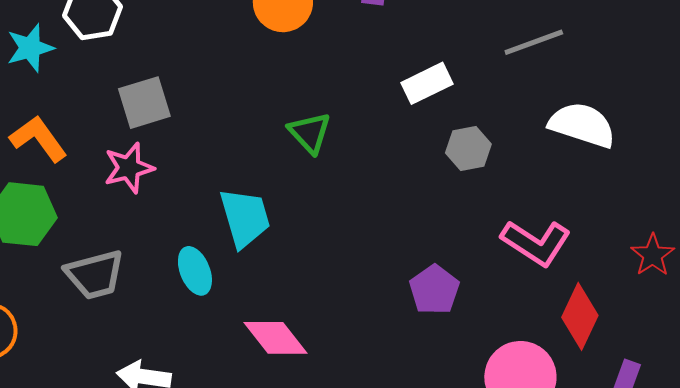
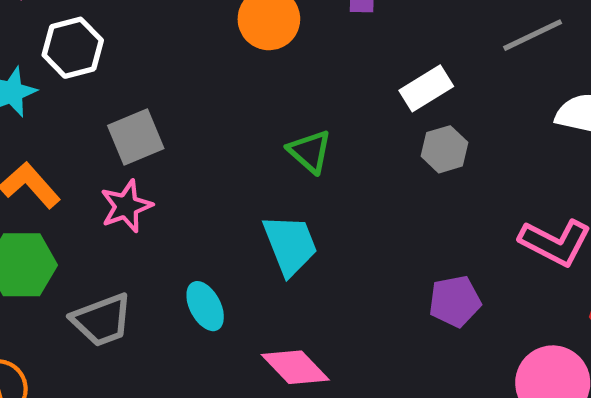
gray hexagon: (468, 149) -> (445, 149), moved
cyan trapezoid: (245, 218) -> (290, 245), moved
purple pentagon: (434, 290) -> (455, 301), turned 30

